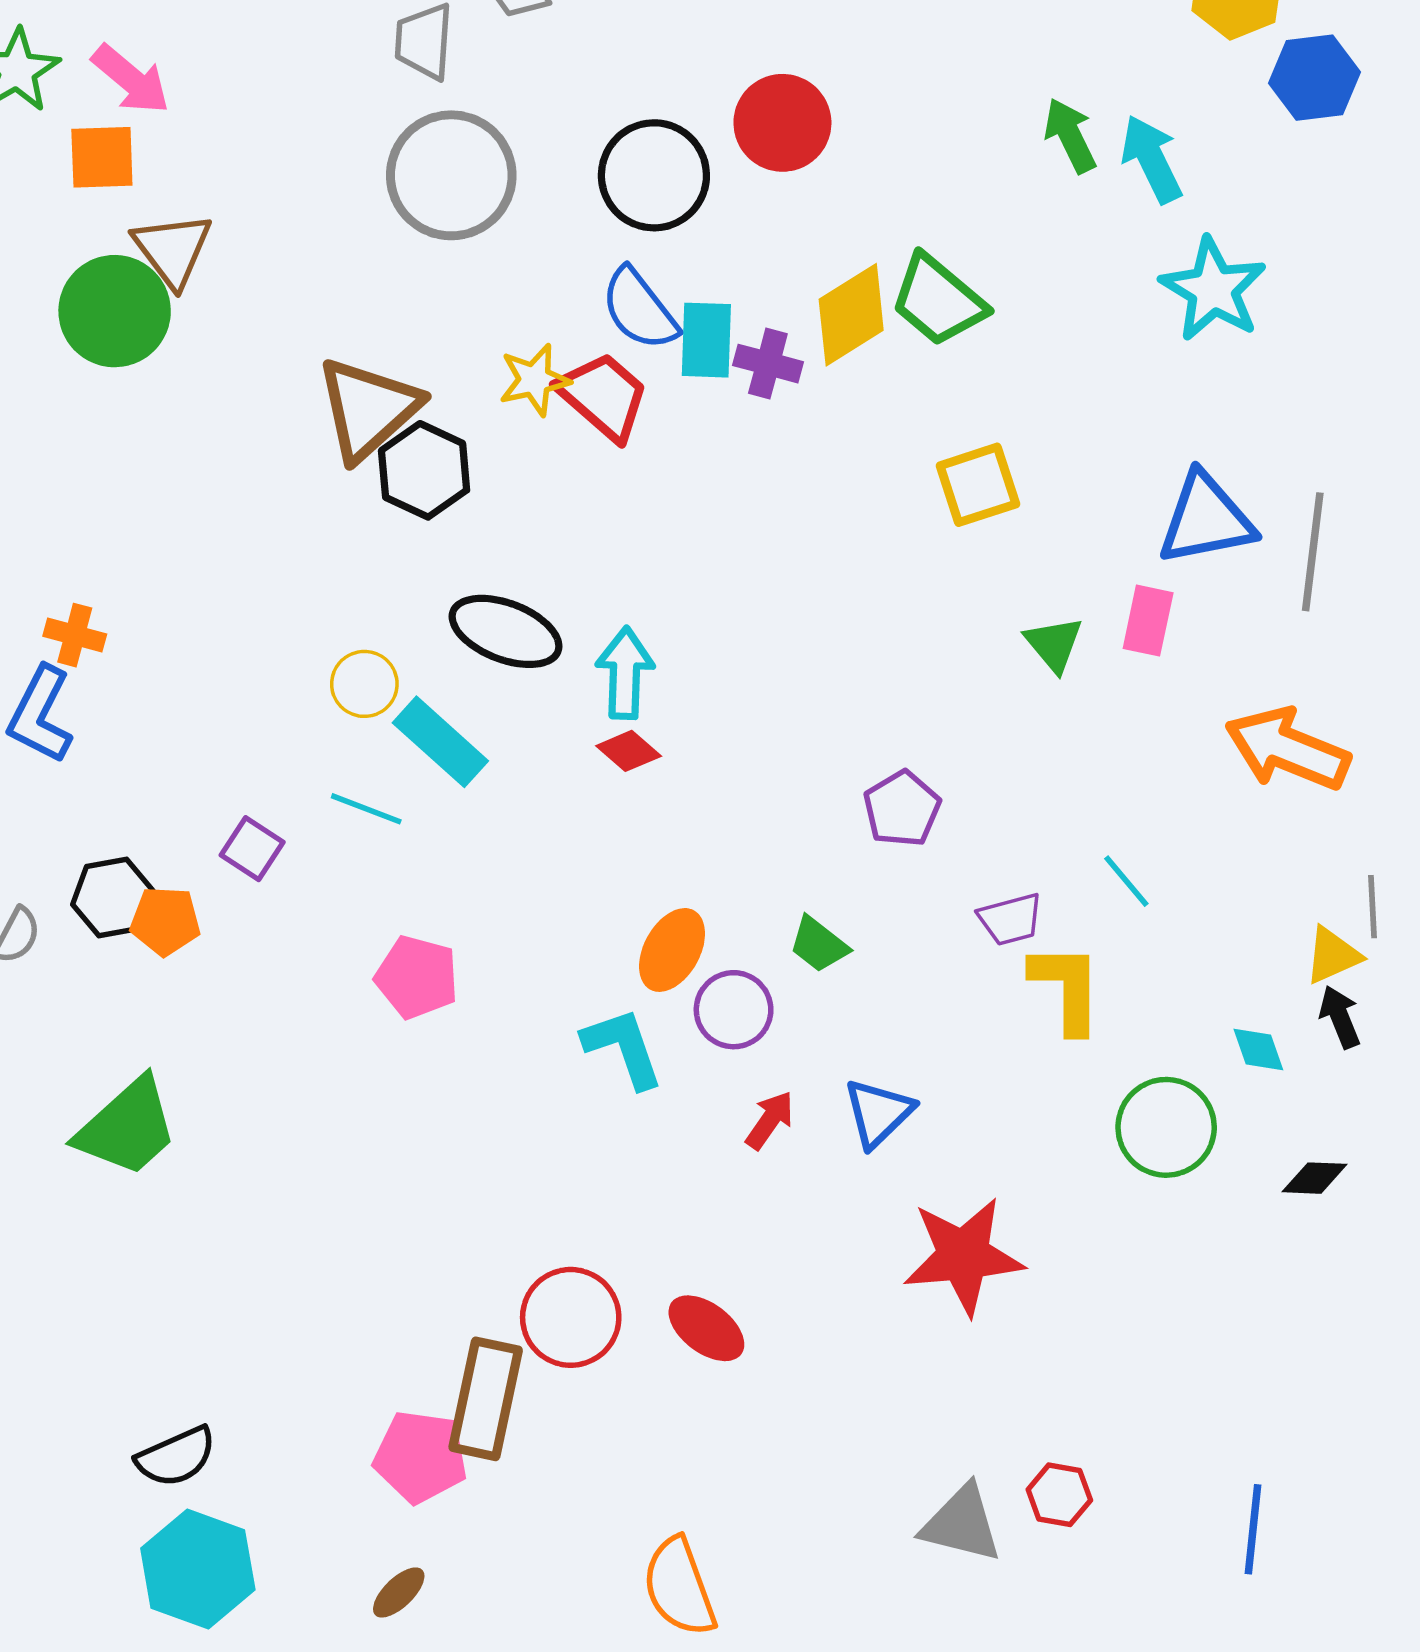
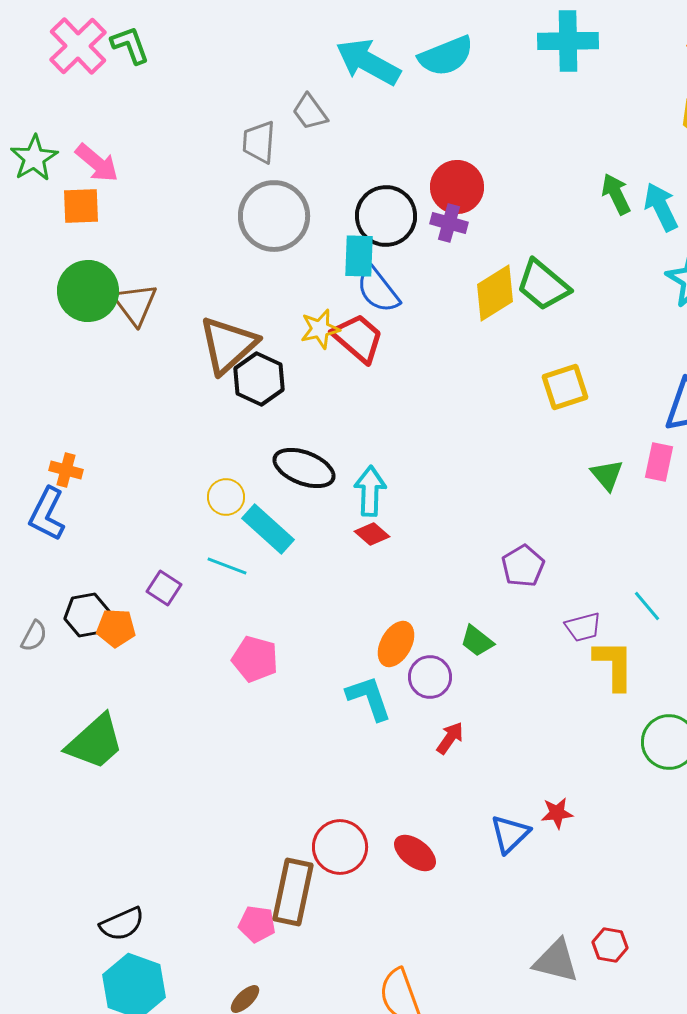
brown triangle: (172, 250) -> (135, 304), moved
cyan rectangle: (706, 340) -> (359, 256), moved
purple cross: (768, 364) -> (449, 223), moved
blue triangle: (878, 1113) -> (510, 834), moved
red star: (963, 1256) -> (557, 813), size x0.5
pink pentagon: (420, 1457) -> (257, 924), size x0.7

